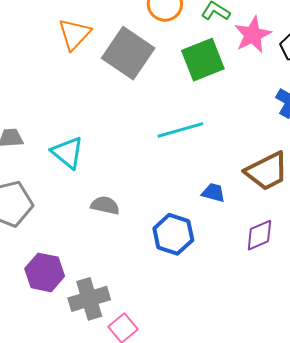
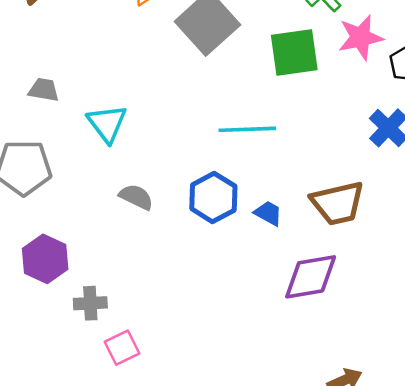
blue hexagon: (173, 234) -> (213, 197), moved
purple diamond: (259, 235) -> (311, 277), size x1.4
gray cross: (89, 299) -> (90, 303), size x0.7

